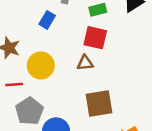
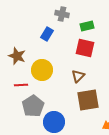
brown triangle: (85, 63) -> (78, 76), moved, turned -40

